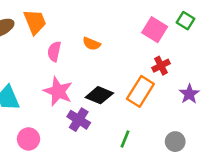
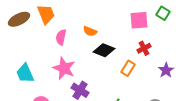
pink square: (155, 30) -> (139, 20), turned -36
orange rectangle: (140, 91) -> (128, 68), size x0.7
black diamond: (99, 95) -> (104, 50), moved

